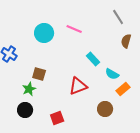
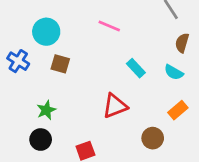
cyan circle: (44, 33) -> (46, 32), moved
brown square: (39, 74) -> (60, 64), moved
cyan semicircle: (112, 74) -> (174, 72), moved

